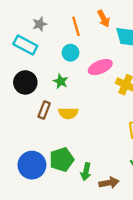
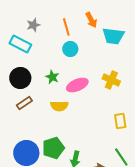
cyan circle: (70, 53) -> (70, 49), moved
pink ellipse: (100, 67) -> (77, 85), moved
brown rectangle: (44, 110) -> (24, 103), moved, turned 35

